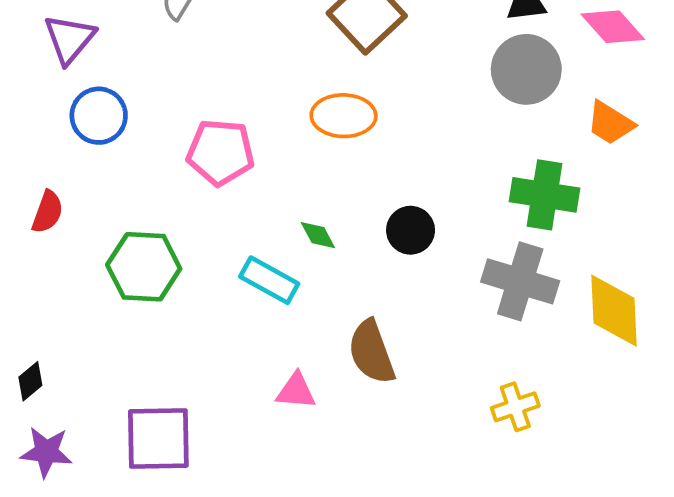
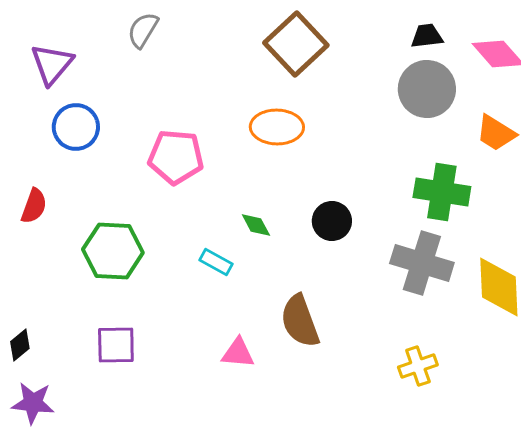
cyan rectangle: (269, 280) -> (216, 262), size x0.7
purple square: (158, 439) -> (116, 345), moved, size x0.7

